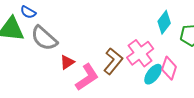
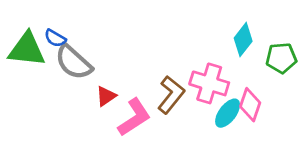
blue semicircle: (28, 12) -> (55, 38), moved
pink cross: (140, 53) -> (209, 83), turned -36

